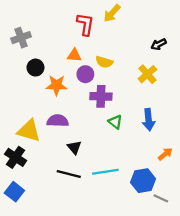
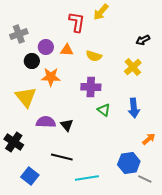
purple circle: (85, 74) -> (46, 47), moved
purple semicircle: (58, 121) -> (46, 122), moved
yellow triangle: (29, 131) -> (26, 97), moved, turned 35
black triangle: (74, 147) -> (67, 125), moved
cyan line: (105, 172) -> (87, 178), moved
blue square: (14, 192) -> (30, 176), moved

